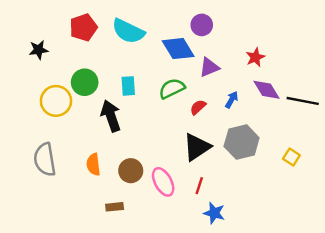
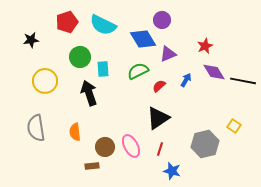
green circle: (85, 82) -> (80, 57), moved
gray hexagon: (242, 142) -> (205, 144), moved
brown circle: (131, 171) -> (105, 147), moved

